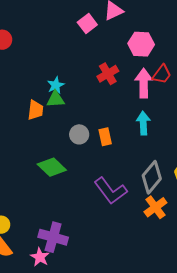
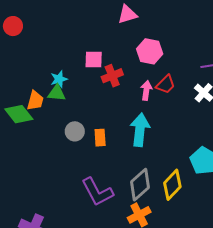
pink square: (87, 24) -> (94, 59), moved, turned 30
pink arrow: (144, 83) -> (146, 90), size x0.7
cyan arrow: (143, 123) -> (140, 130), size x1.4
green diamond: (52, 167) -> (19, 114), moved

